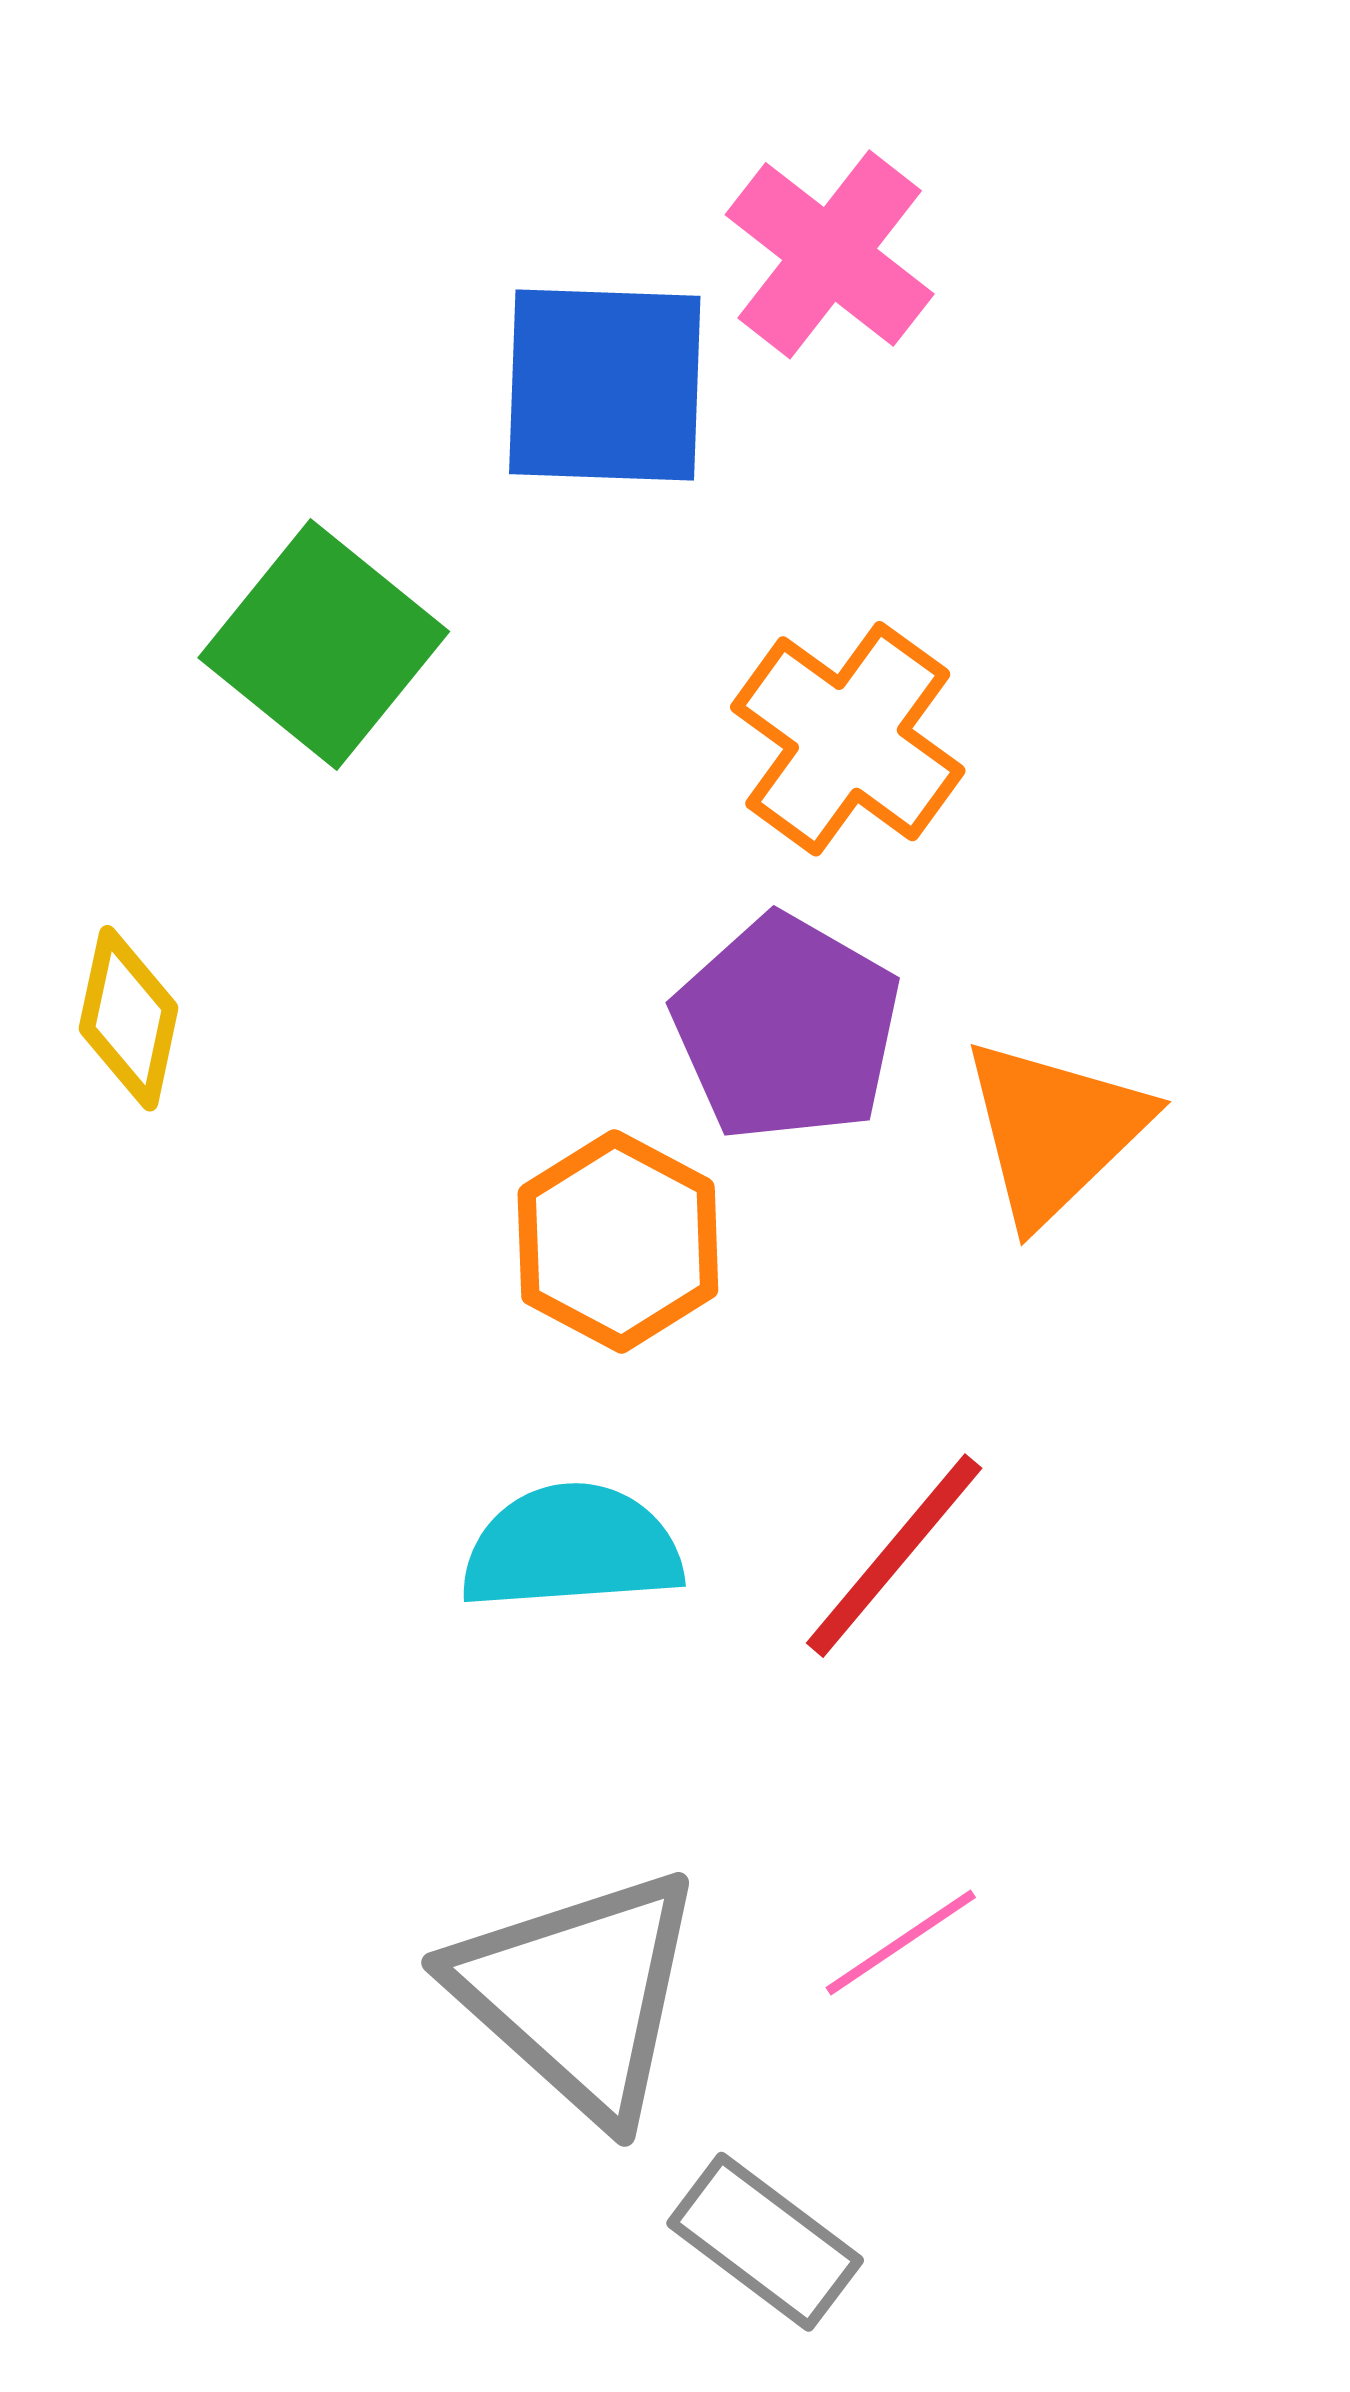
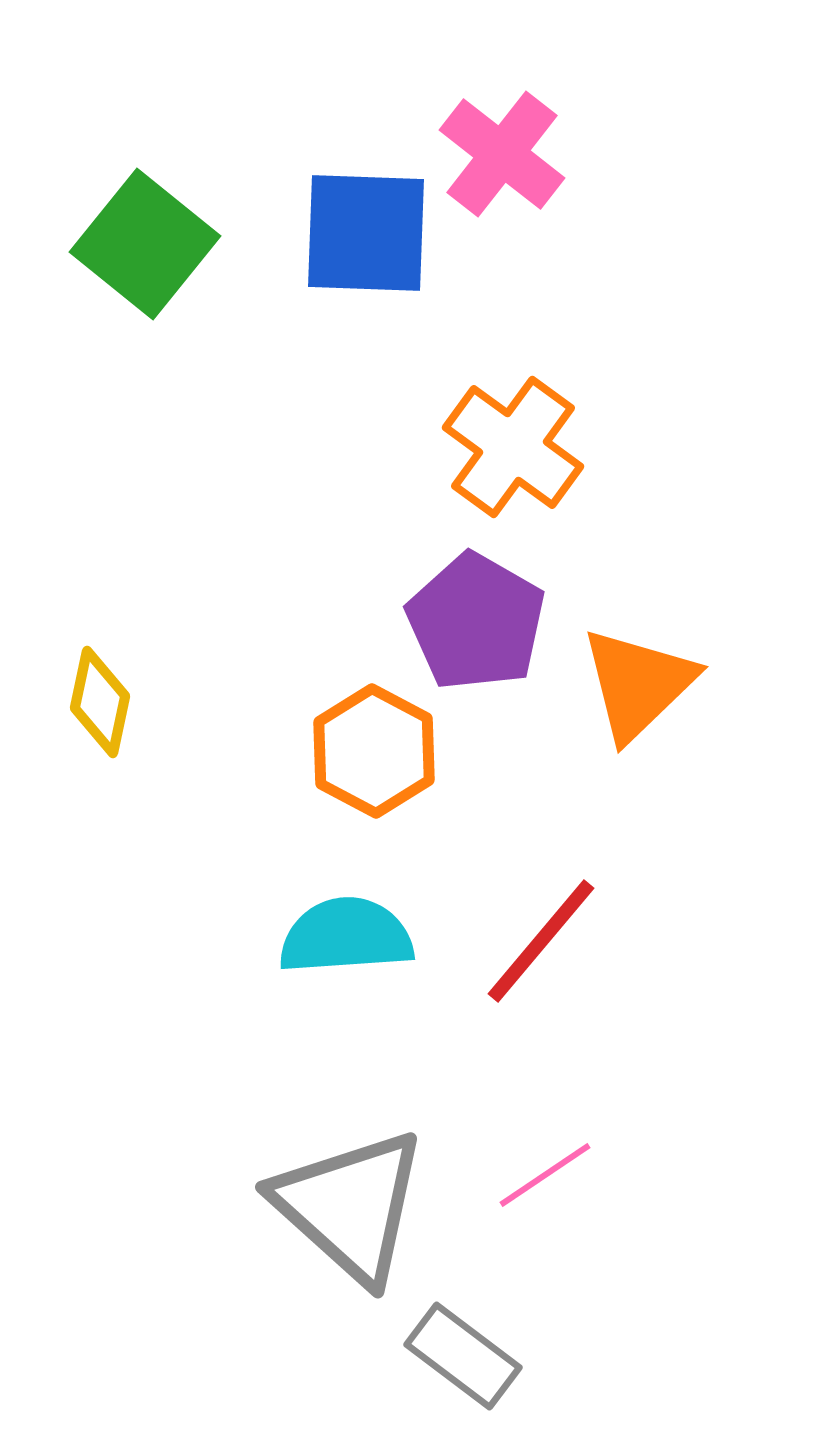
green square: (324, 645) -> (145, 244), moved
yellow diamond: (129, 1018) -> (100, 702), moved

